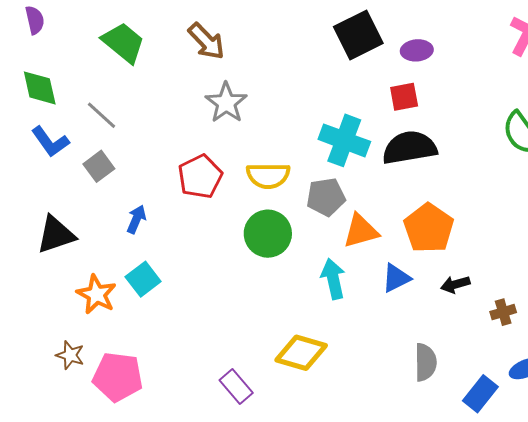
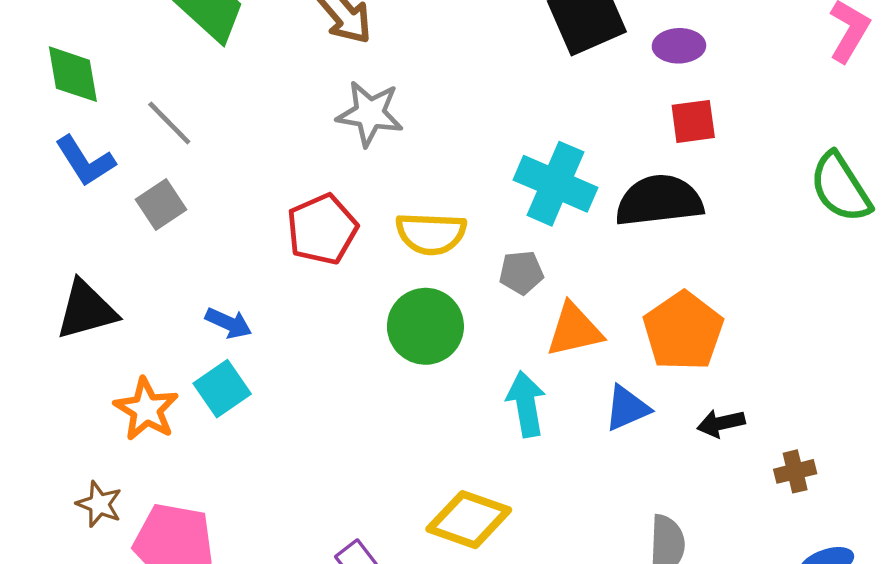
red square: (404, 97) -> (693, 121), moved
gray star: (226, 103) -> (370, 113), turned -30
gray pentagon: (326, 197) -> (521, 273), size x0.7
blue arrow: (136, 219) -> (229, 323), moved, turned 88

